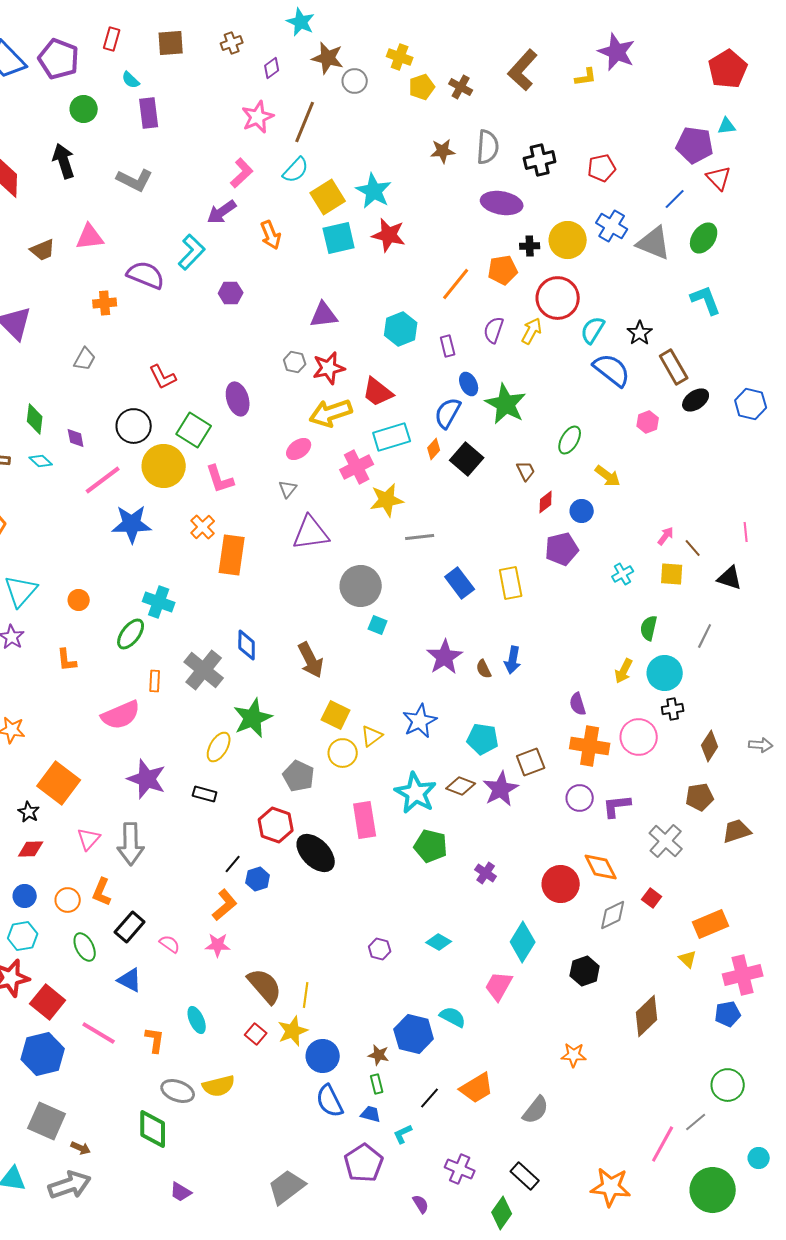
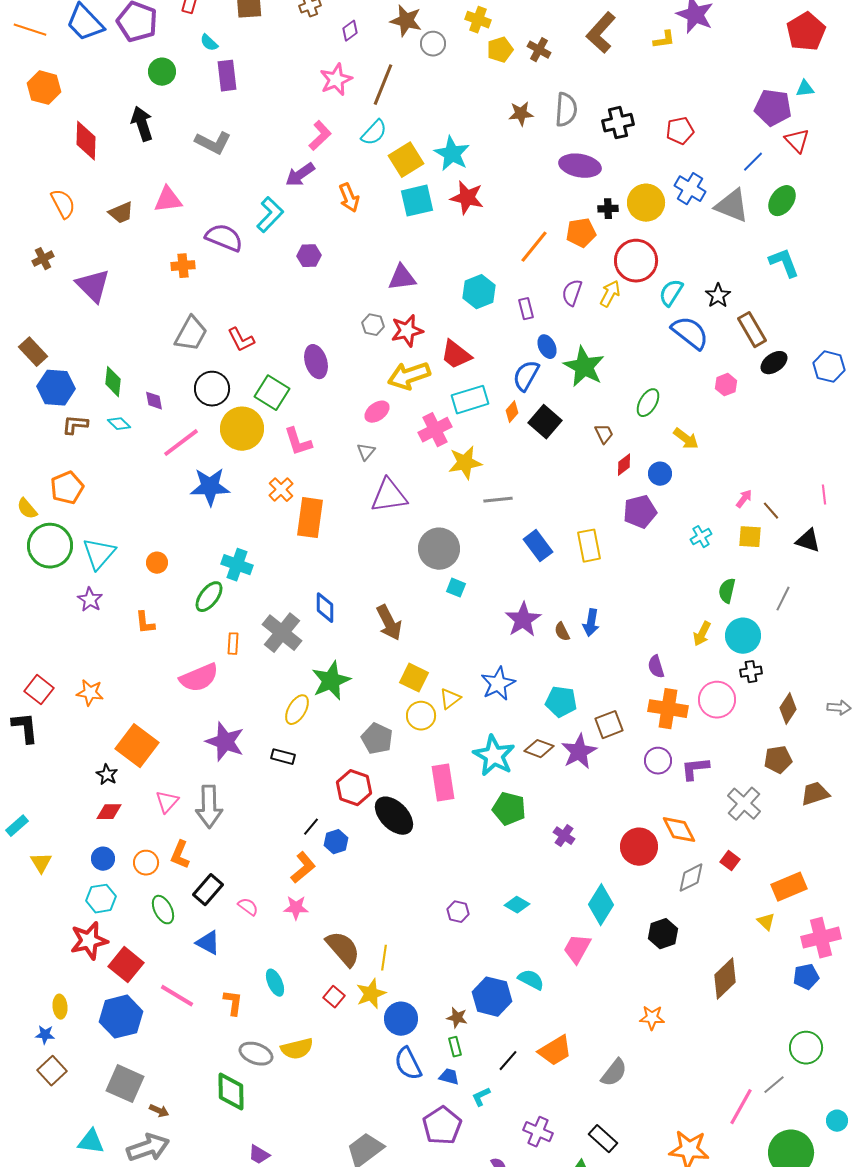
gray trapezoid: (85, 359) -> (191, 334), moved, size x1.5

